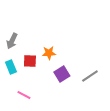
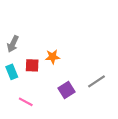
purple square: (62, 74) -> (66, 90), moved

